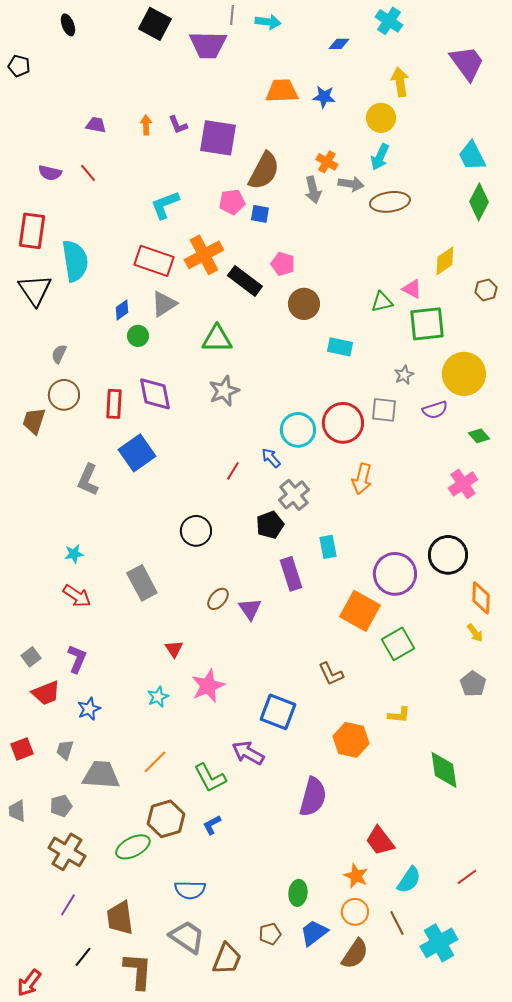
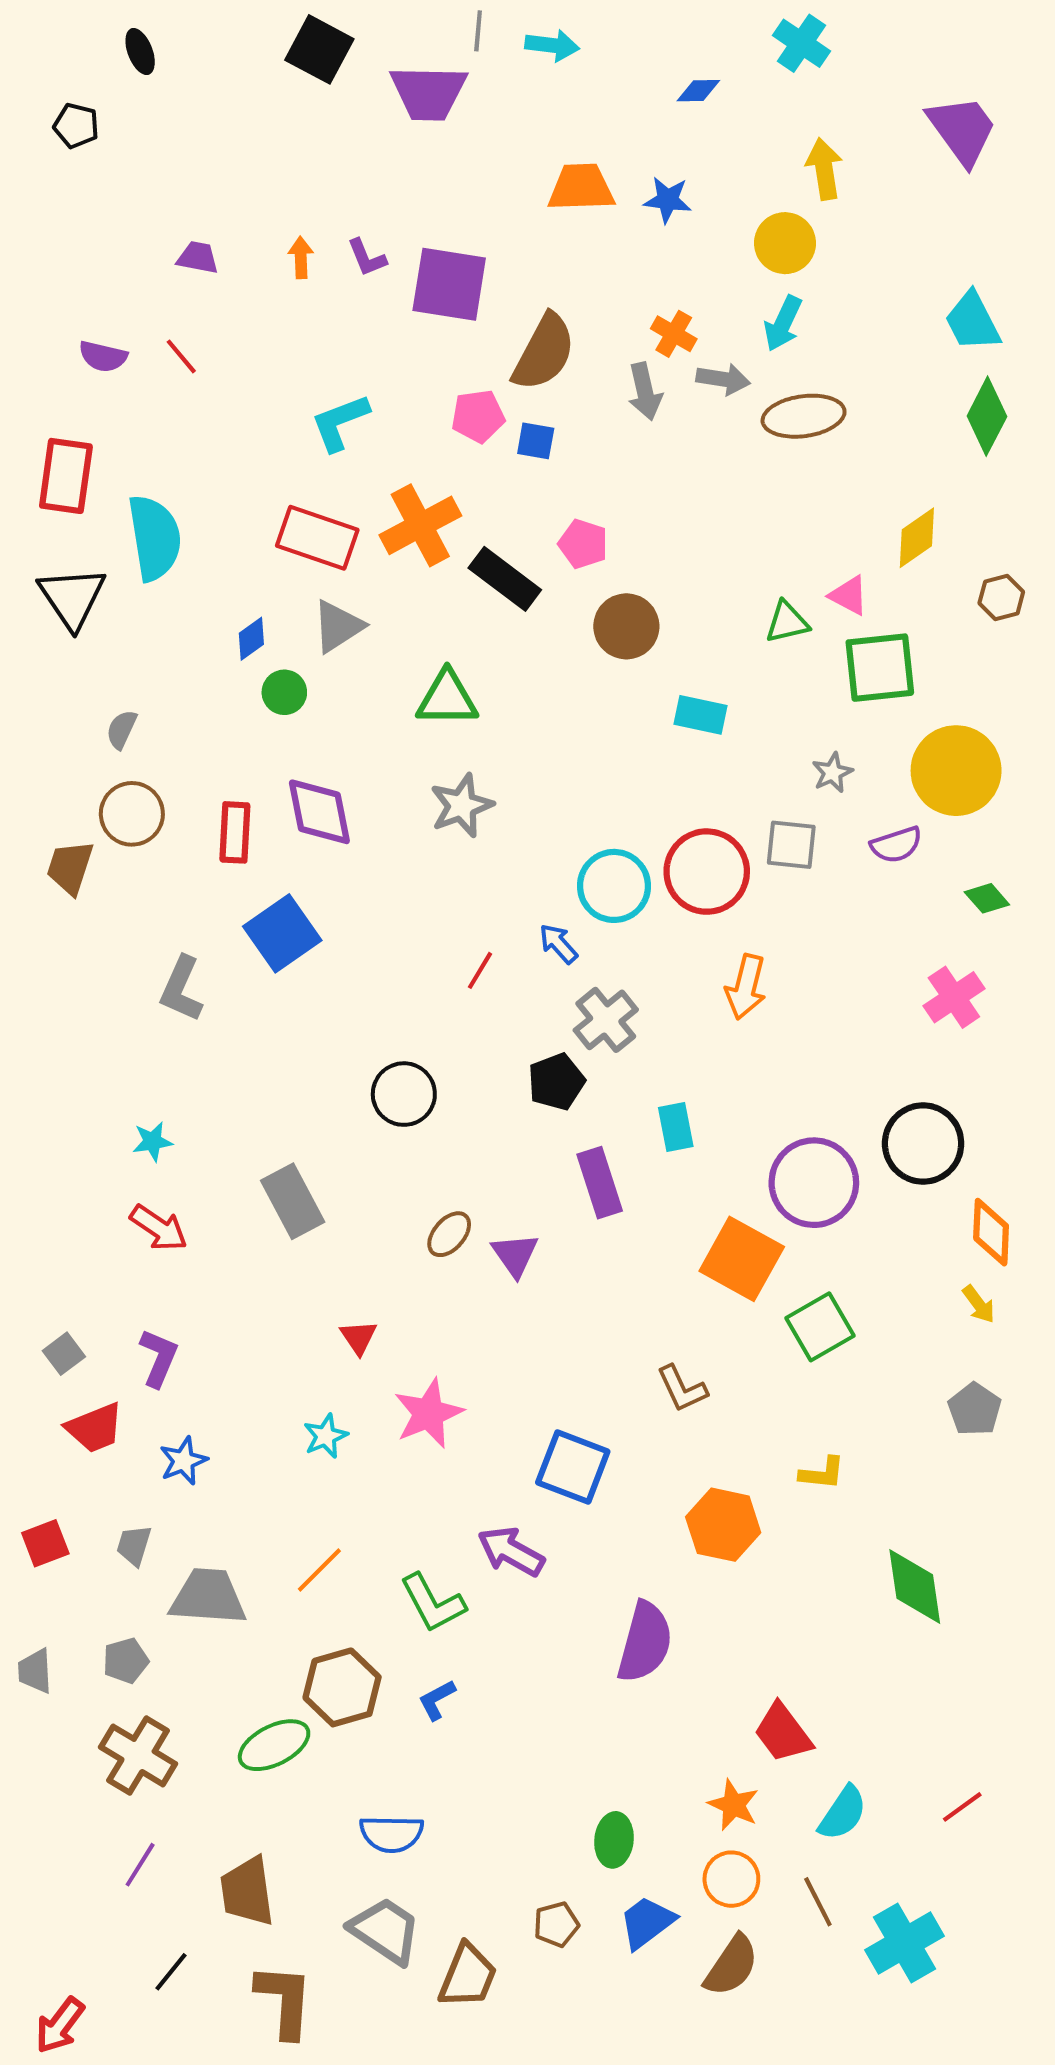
black pentagon: (19, 66) -> (76, 126), moved

